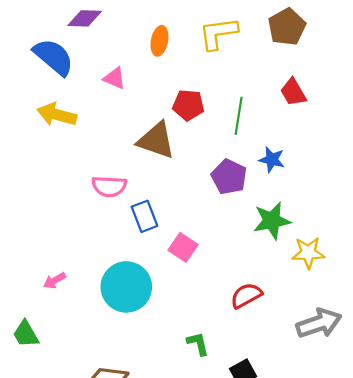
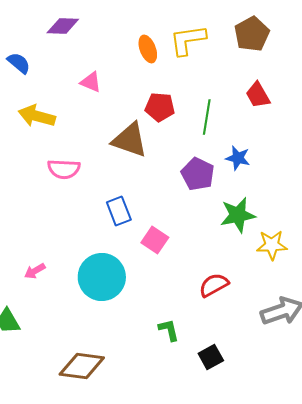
orange ellipse: (159, 41) -> (148, 49), moved, turned -32
blue semicircle: (54, 57) -> (19, 63), moved, size x0.6
pink semicircle: (109, 186) -> (64, 169), moved

